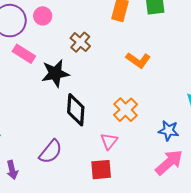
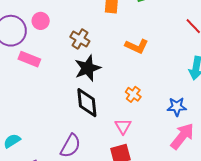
black star: (55, 73) -> (88, 68), moved
orange cross: (126, 110) -> (133, 94), size x0.7

